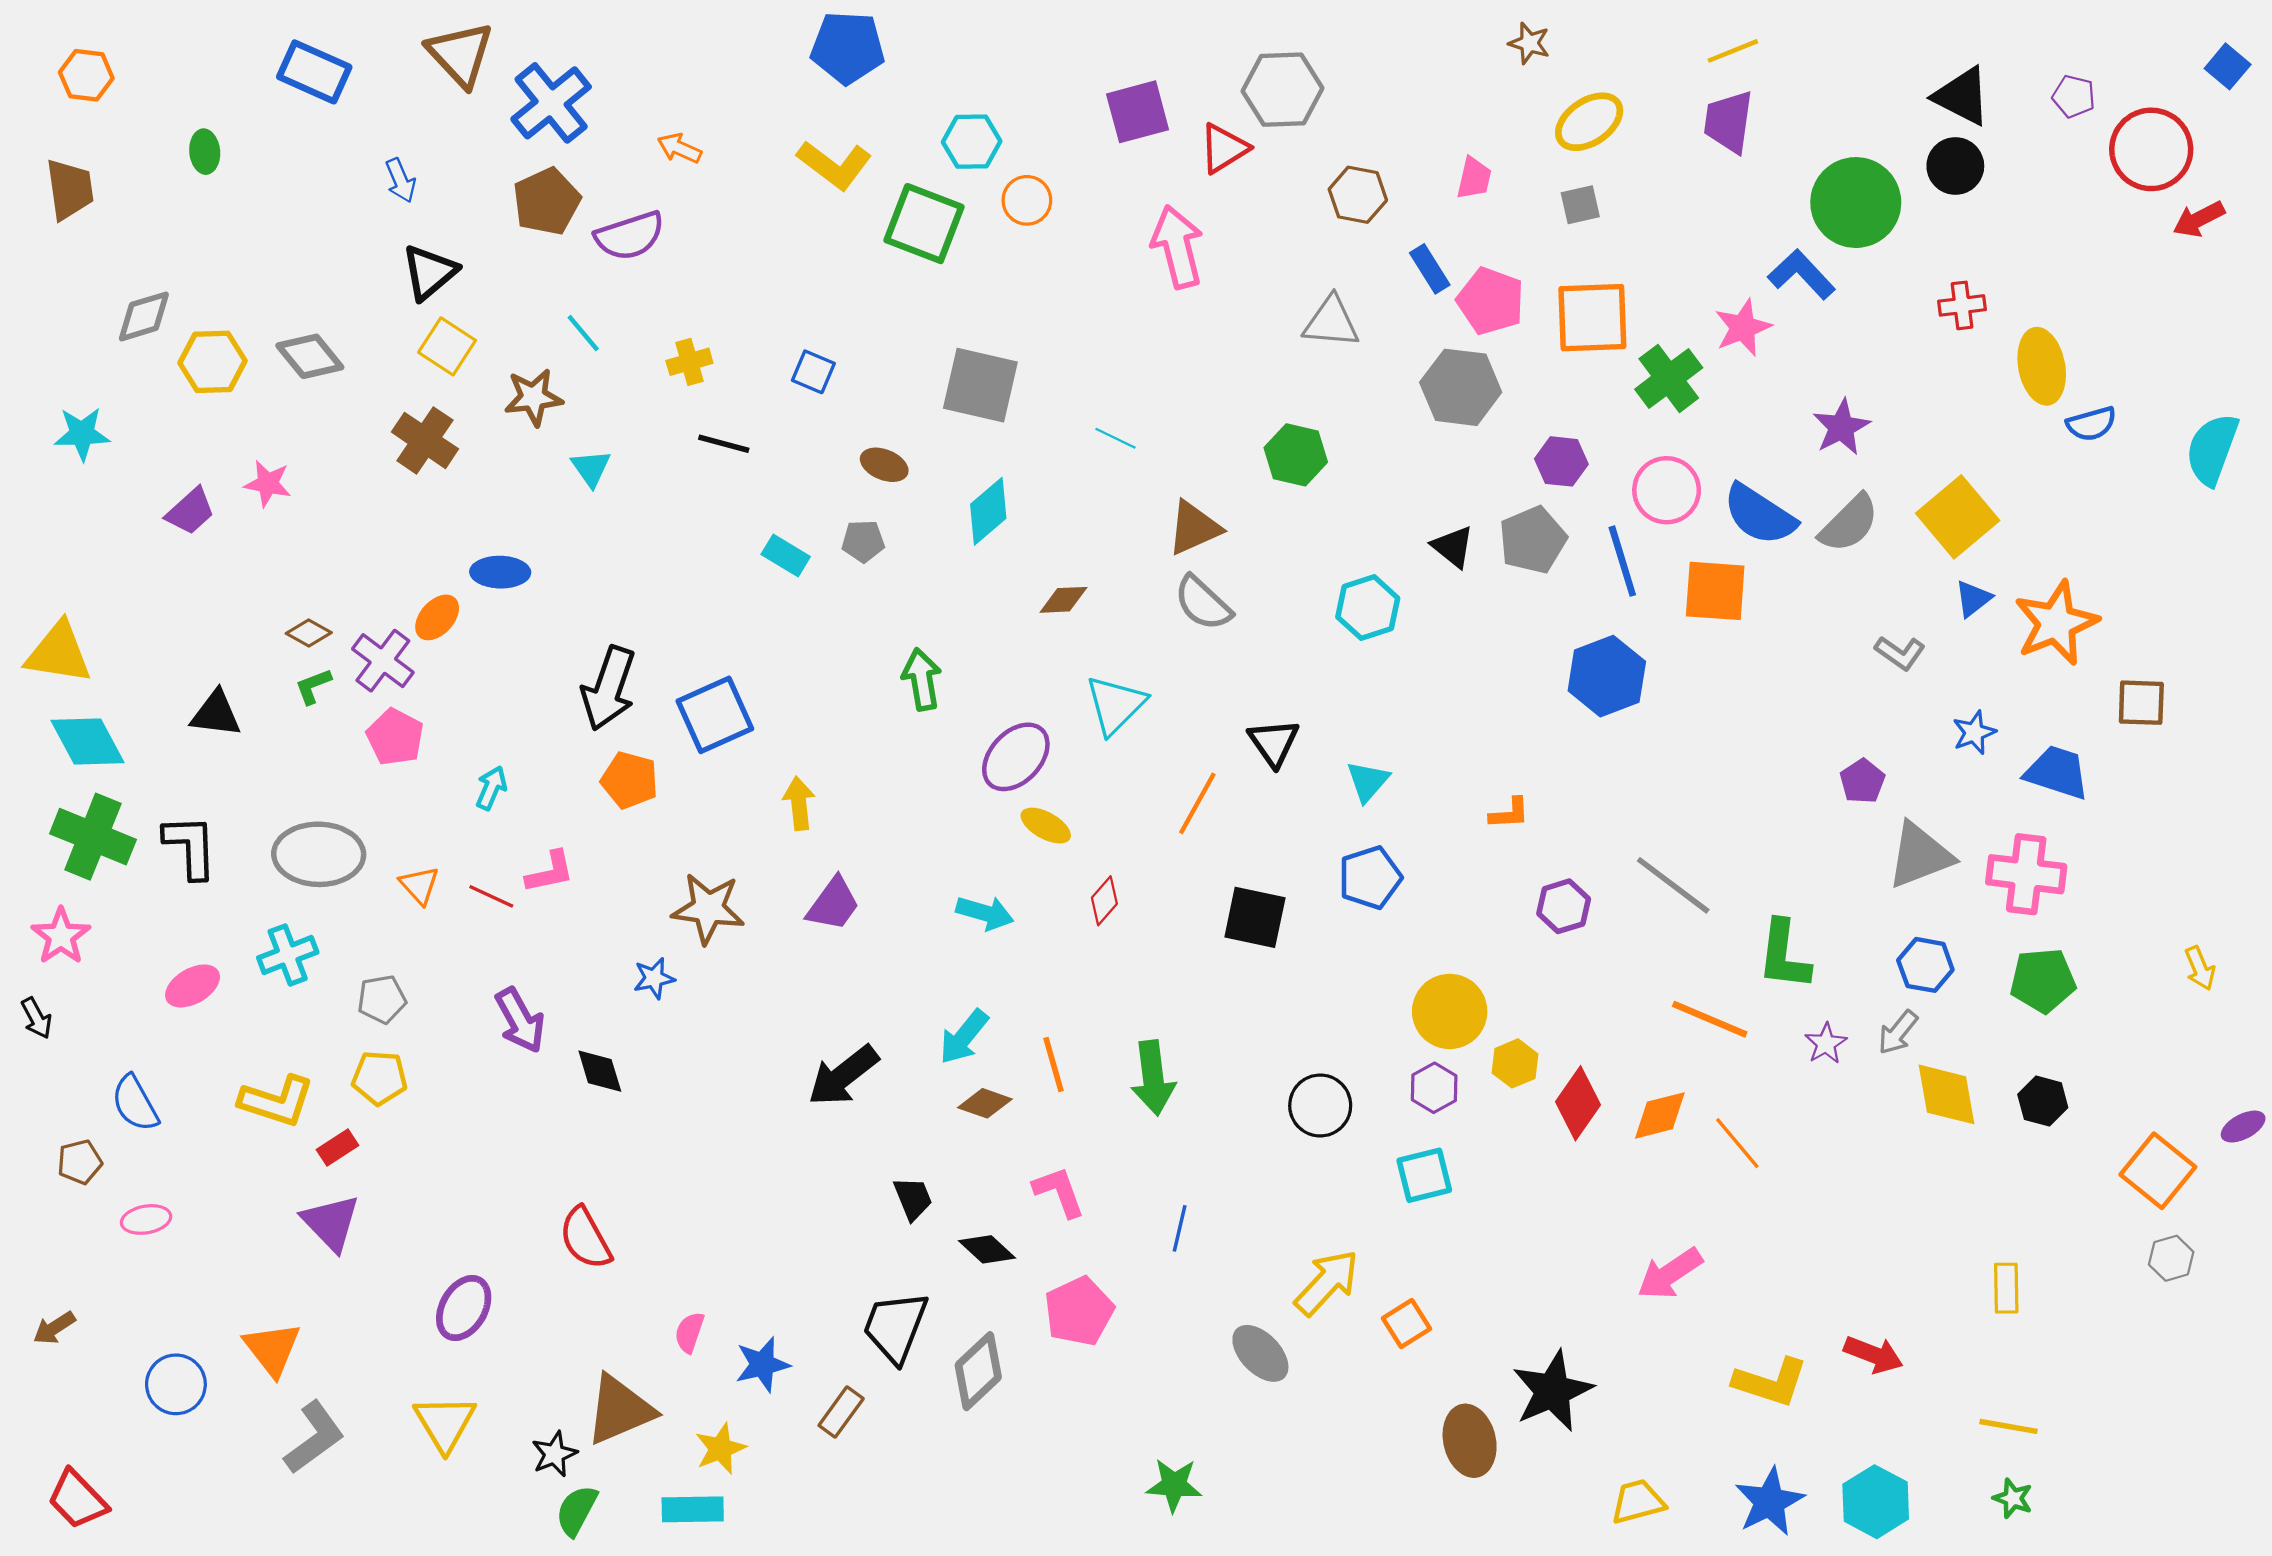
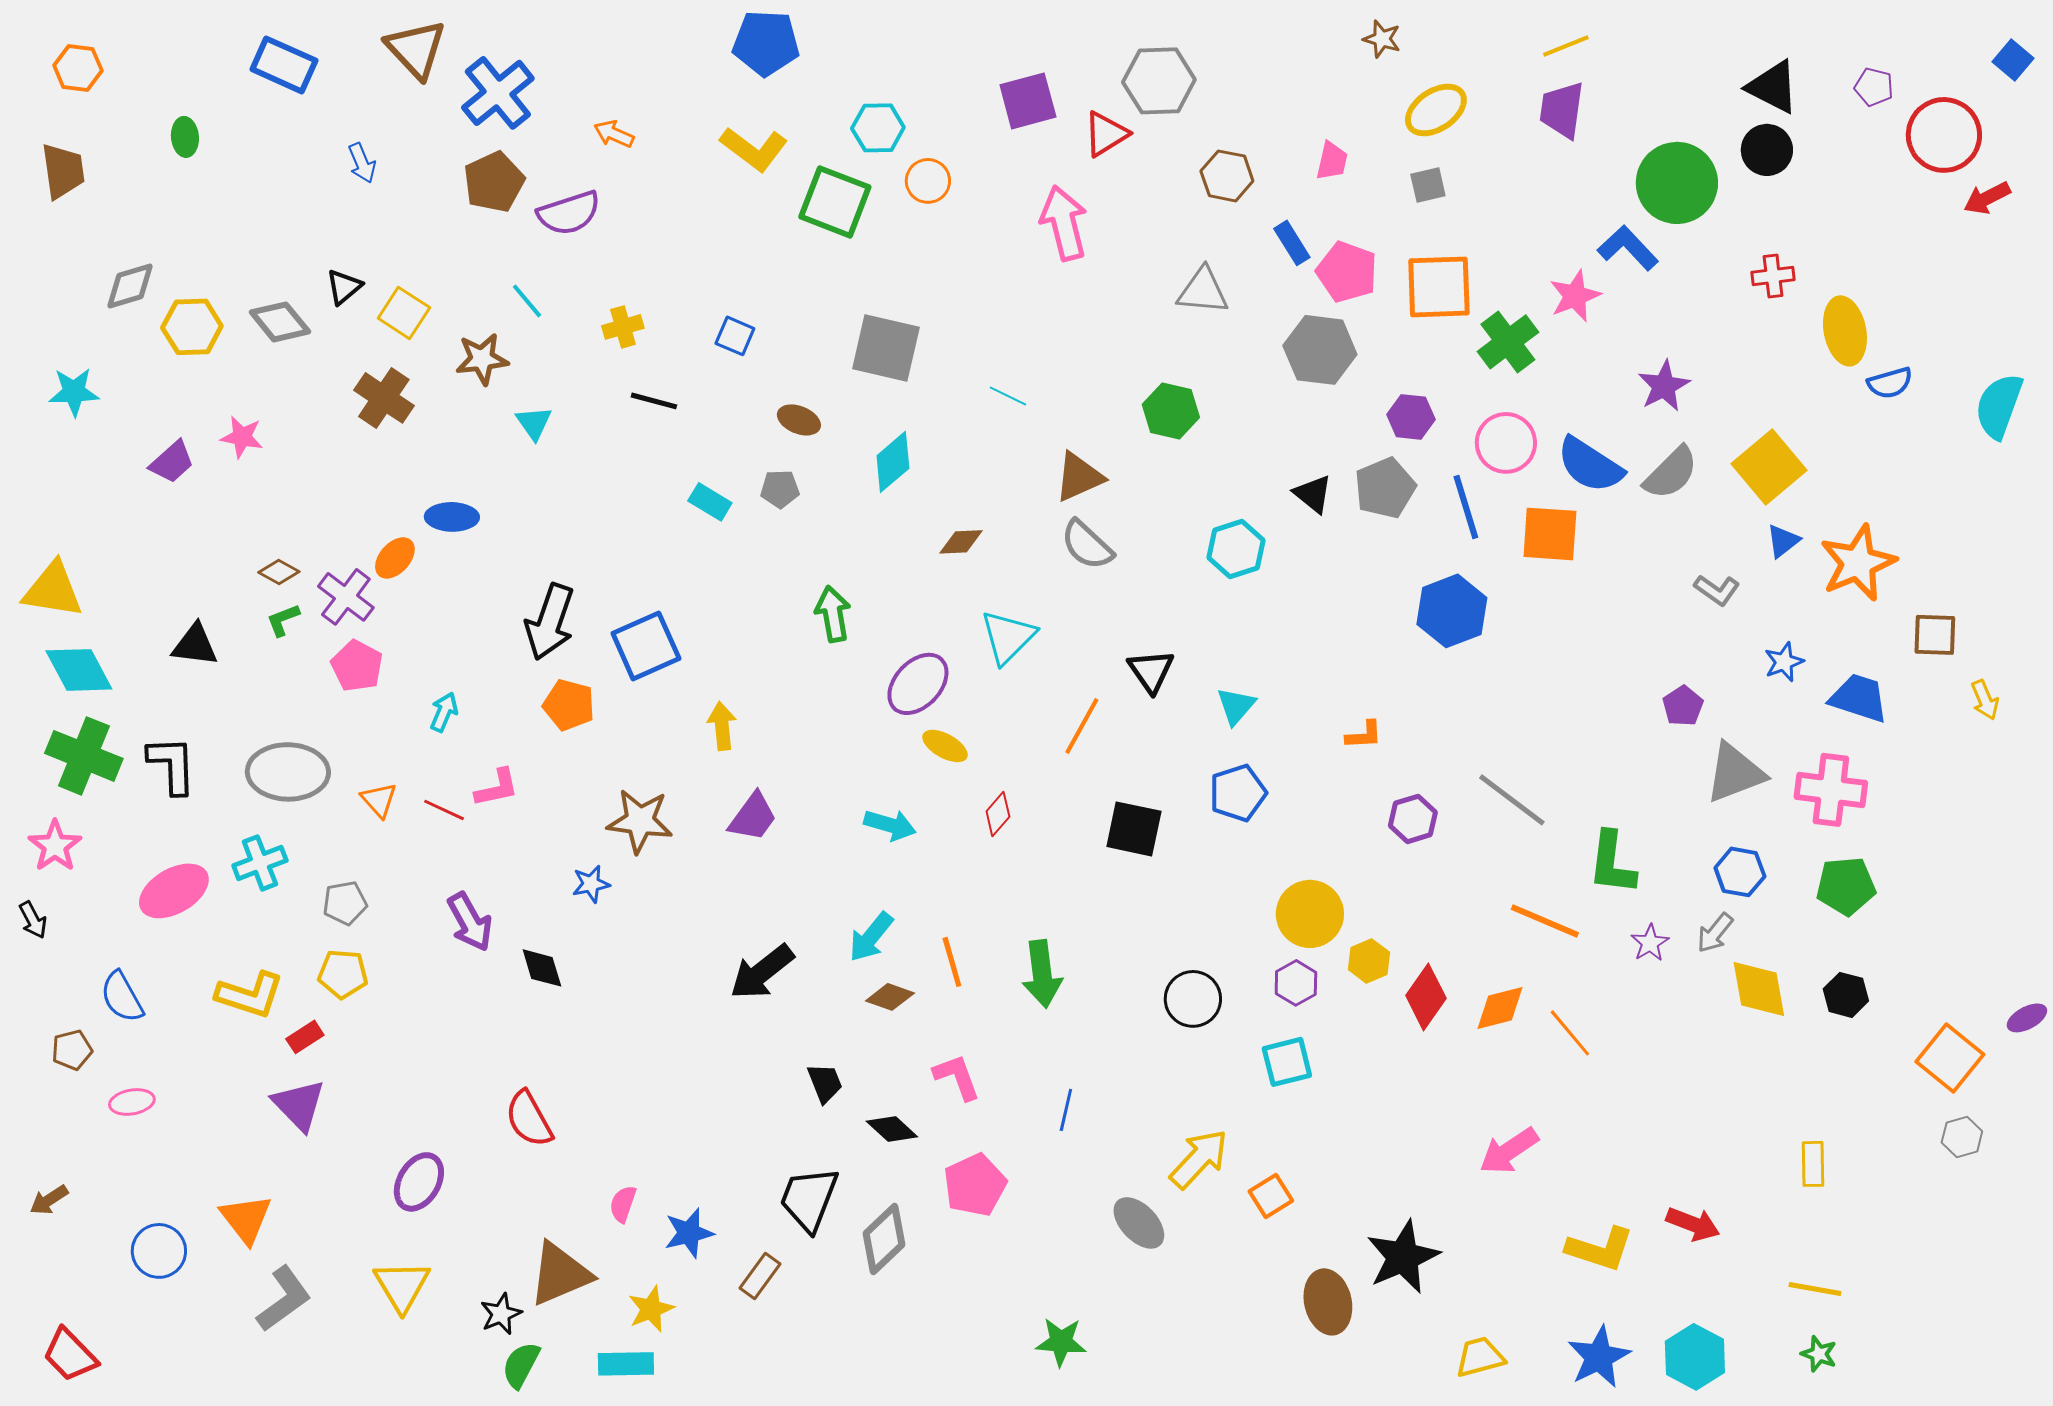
black triangle: (429, 272) -> (344, 287), moved, size x0.7
yellow arrow: (2200, 968) -> (1985, 700), moved
pink ellipse: (193, 986) -> (174, 891), size x1.4

